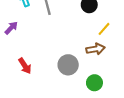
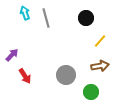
purple arrow: (11, 28) -> (12, 55), moved
brown arrow: (96, 49) -> (100, 66), moved

